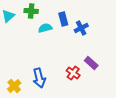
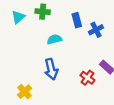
cyan semicircle: (45, 28) -> (54, 39), moved
blue arrow: (39, 78) -> (51, 69), moved

